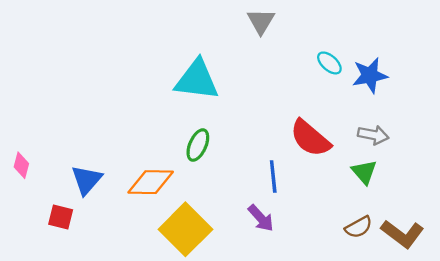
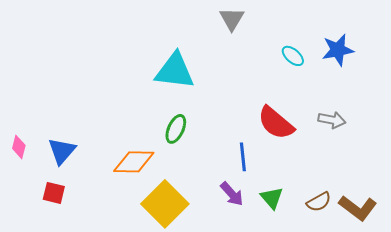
blue star: (370, 75) -> (338, 50), moved
green triangle: (364, 172) -> (272, 198), moved
blue triangle: (87, 180) -> (62, 151), moved

